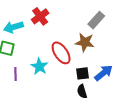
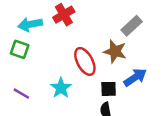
cyan star: (39, 66) -> (61, 88), moved
blue arrow: (104, 73) -> (135, 77), moved
purple line: (16, 74) -> (21, 94), moved, turned -64

